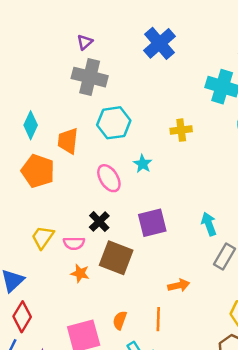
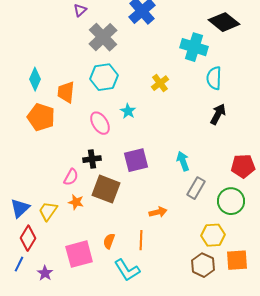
gray cross: (90, 77) -> (103, 37), moved, turned 32
yellow cross: (181, 130) -> (160, 83), turned -30
black cross: (99, 222) -> (92, 159), turned 36
yellow trapezoid: (43, 237) -> (48, 211), moved
pink semicircle: (74, 243) -> (71, 177), turned -60

